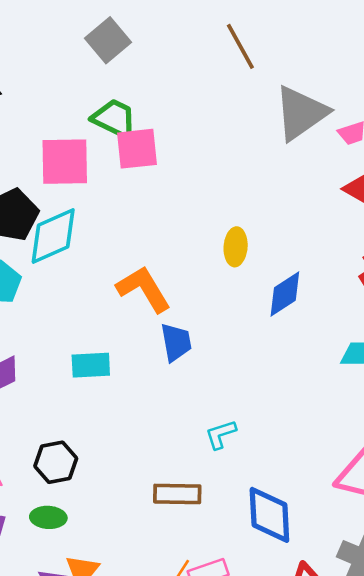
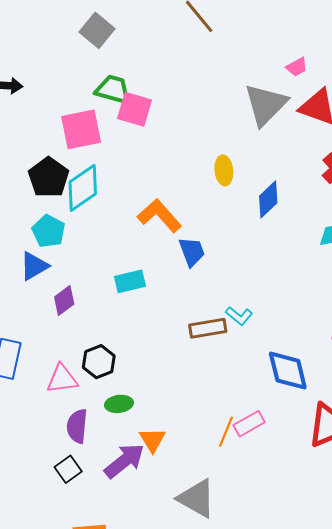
gray triangle: (301, 113) -> (266, 105), moved
pink square: (137, 149) -> (135, 109), turned 33
cyan L-shape: (221, 434) -> (239, 316), turned -112
black hexagon: (56, 462) -> (99, 362), moved
brown rectangle: (177, 494) -> (208, 328), moved

